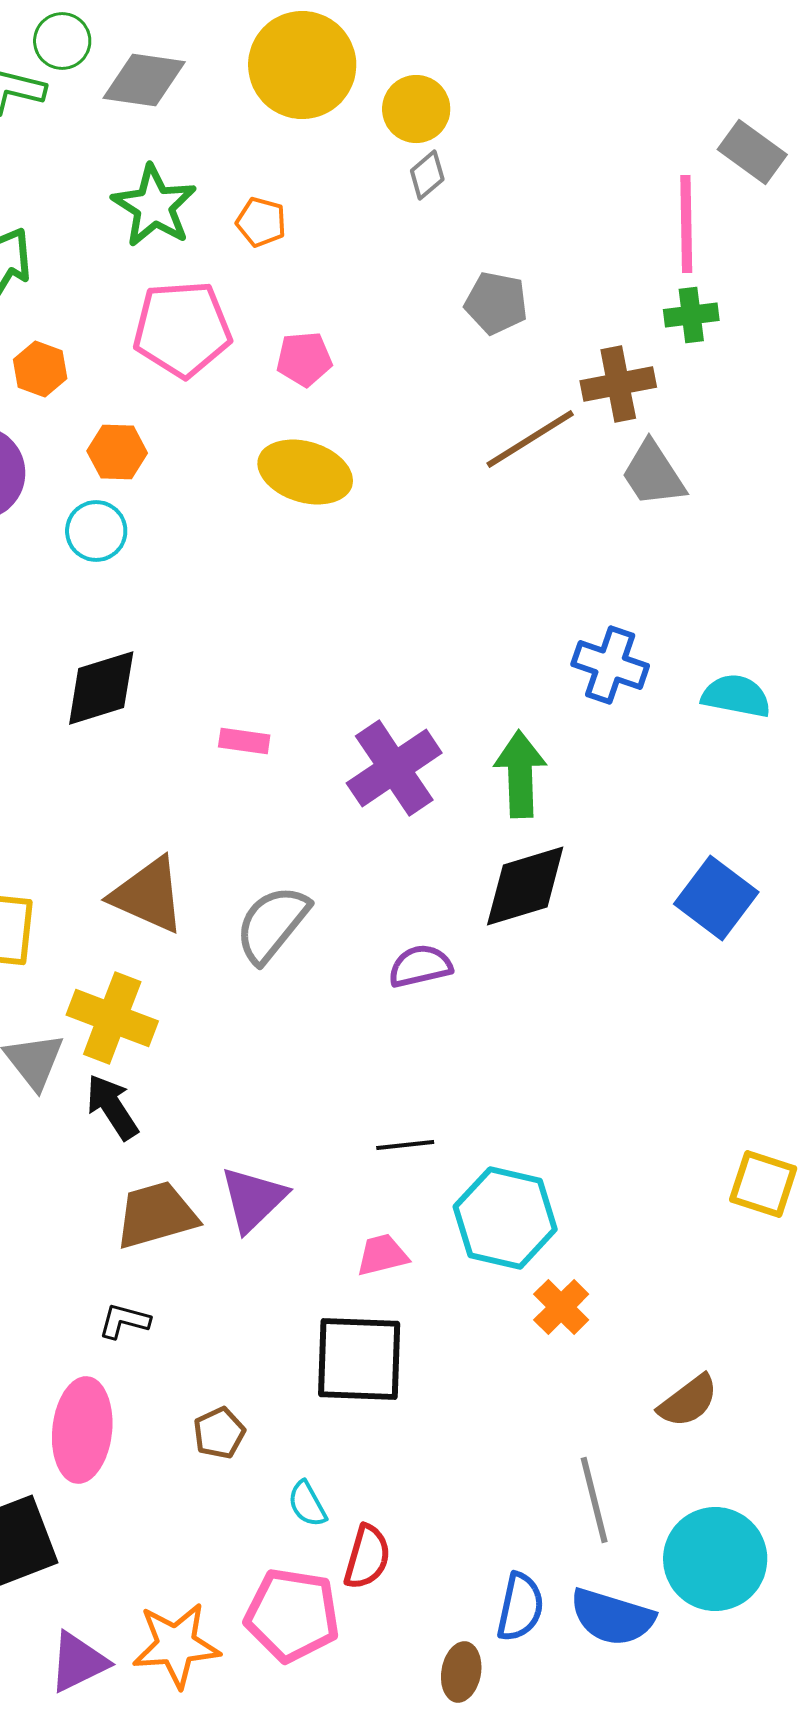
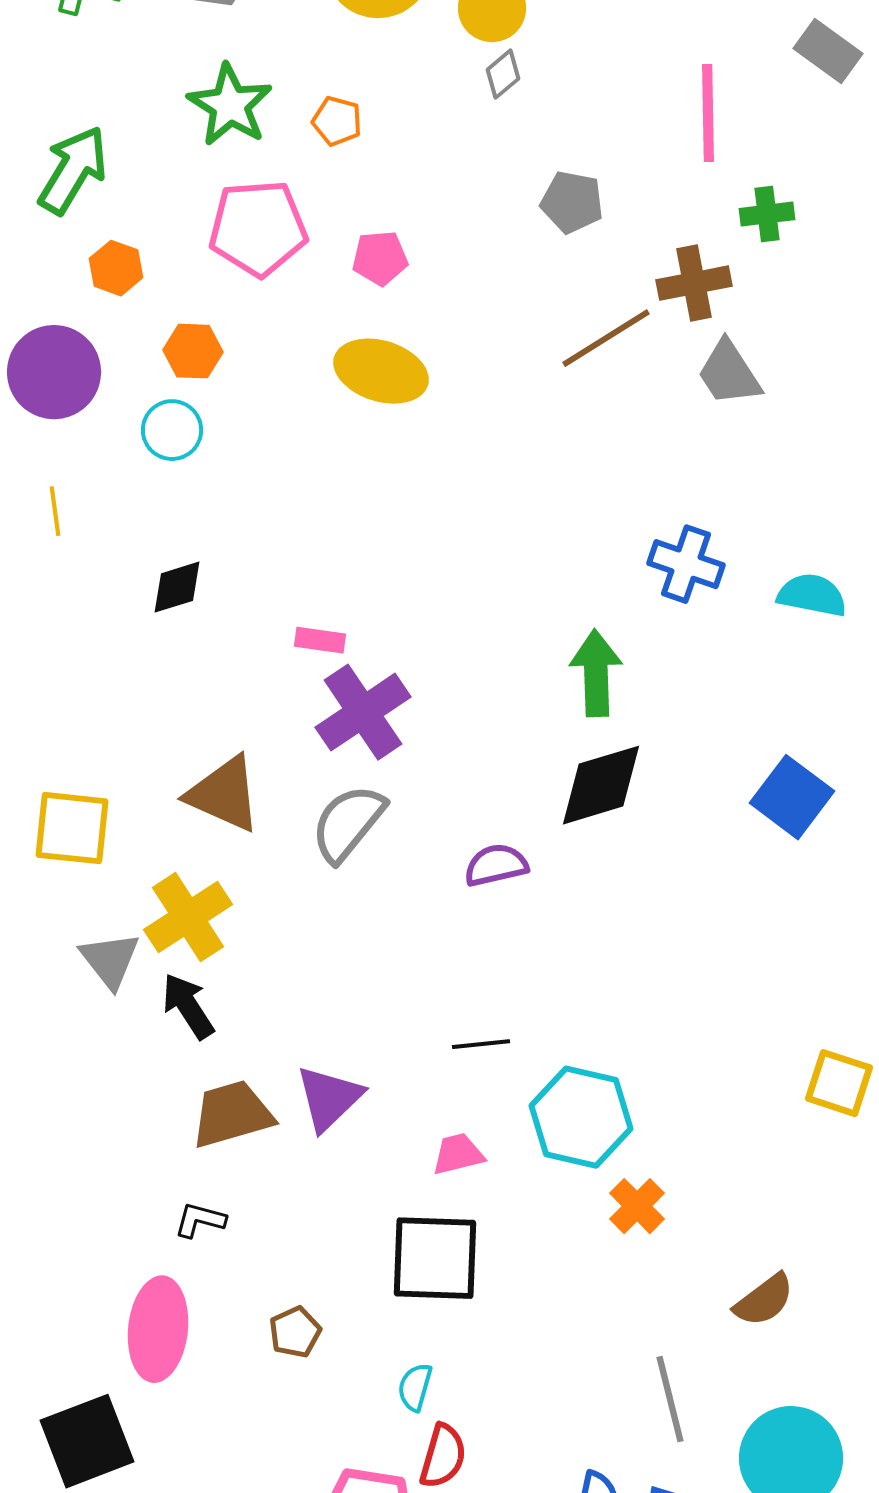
pink line: (686, 224) -> (708, 113), moved
black diamond: (101, 688) -> (177, 587), size x0.7
purple cross: (394, 768) -> (363, 712), moved
yellow cross: (112, 1018) -> (188, 917), turned 36
cyan semicircle: (307, 1504) -> (415, 1387), moved, turned 45

